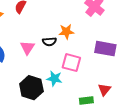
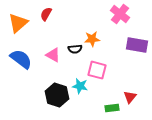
pink triangle: (27, 48) -> (53, 55), turned -35
purple rectangle: (105, 49) -> (137, 45), moved

